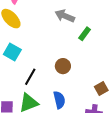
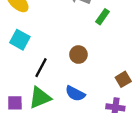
blue semicircle: (59, 100) -> (75, 94), turned 132

